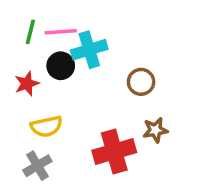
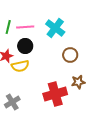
cyan cross: (89, 50) -> (55, 28), moved, turned -36
yellow semicircle: (46, 126) -> (20, 66), moved

